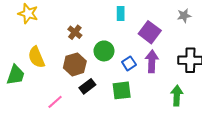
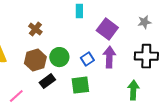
gray star: (184, 16) -> (144, 22), moved
green circle: (104, 51) -> (59, 57), moved

